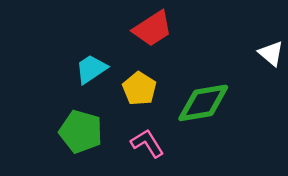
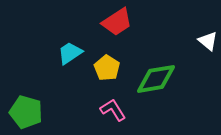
green pentagon: (81, 132) -> (26, 112), moved

